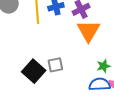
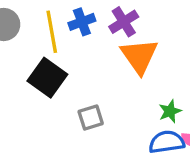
black square: (34, 71) -> (47, 78), moved

